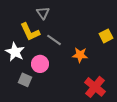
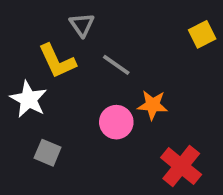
yellow square: (106, 36) -> (202, 34), moved
gray line: (54, 40) -> (116, 65), moved
pink circle: (40, 64) -> (116, 122), moved

